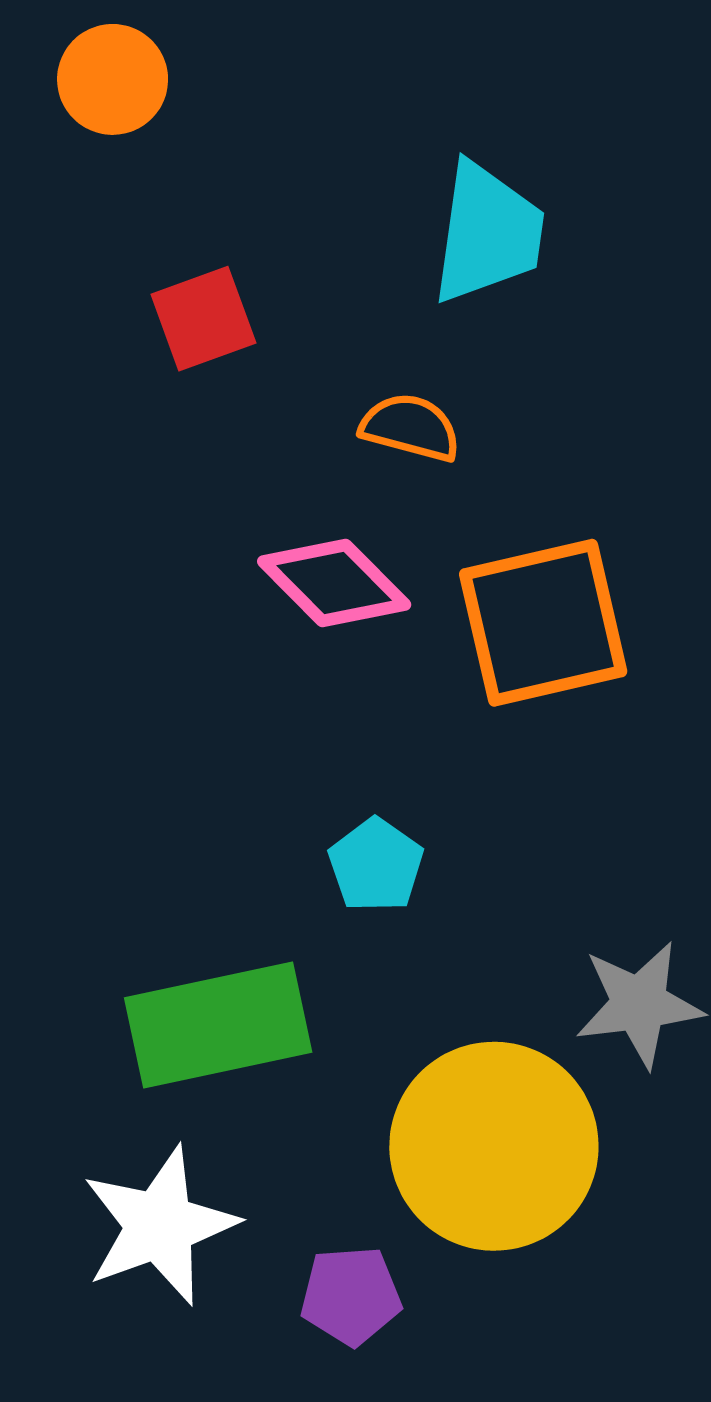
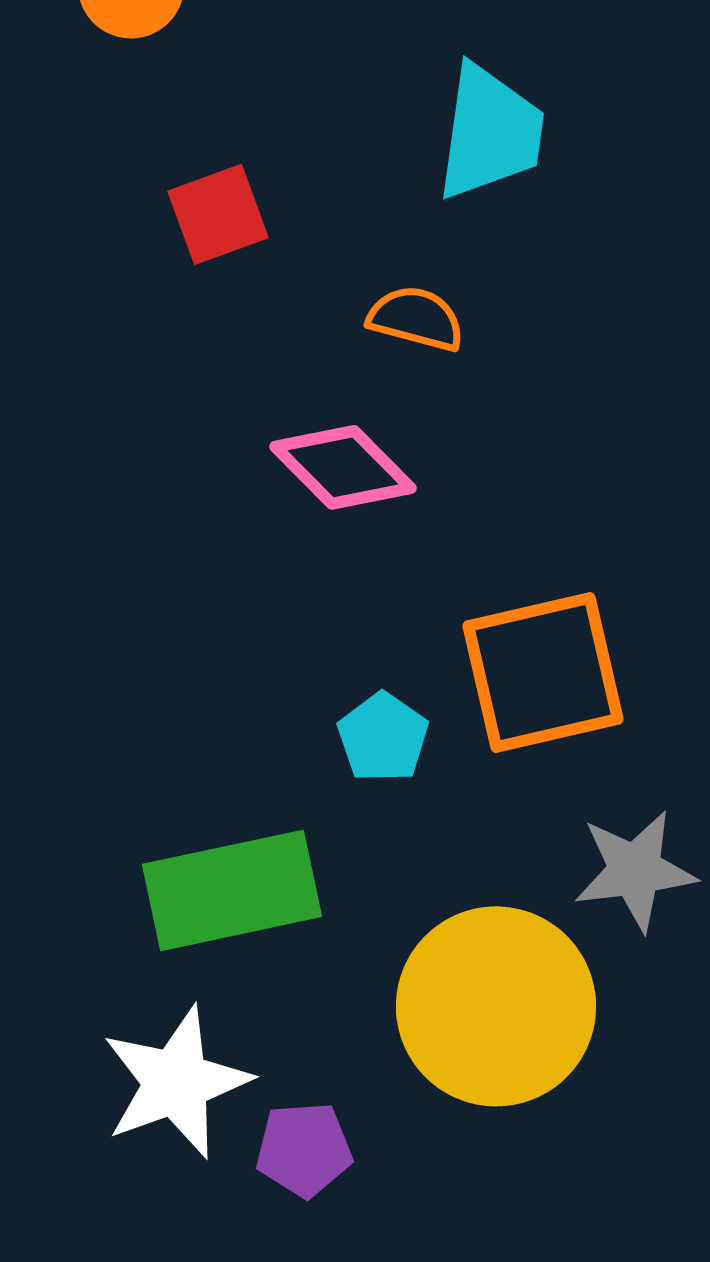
orange square: (543, 623) -> (543, 672), moved
purple pentagon: (351, 1296) -> (304, 1149), moved

